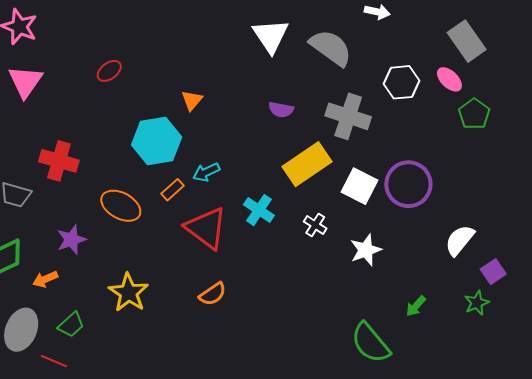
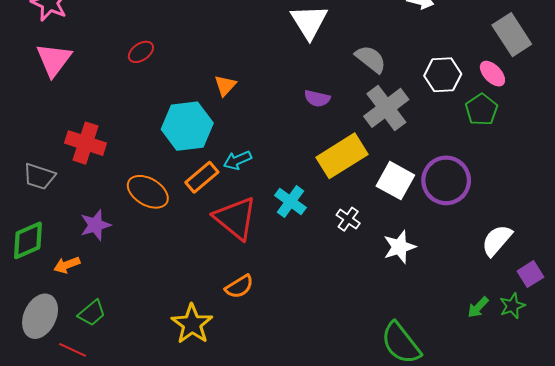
gray semicircle: (331, 48) -> (371, 59), moved, size x0.7
green pentagon: (474, 114) -> (482, 110), moved
gray cross: (348, 116) -> (386, 108), turned 33
orange rectangle: (173, 190) -> (202, 177), size x1.4
yellow star: (128, 293) -> (192, 324), moved
green arrow: (416, 306) -> (478, 307), moved

